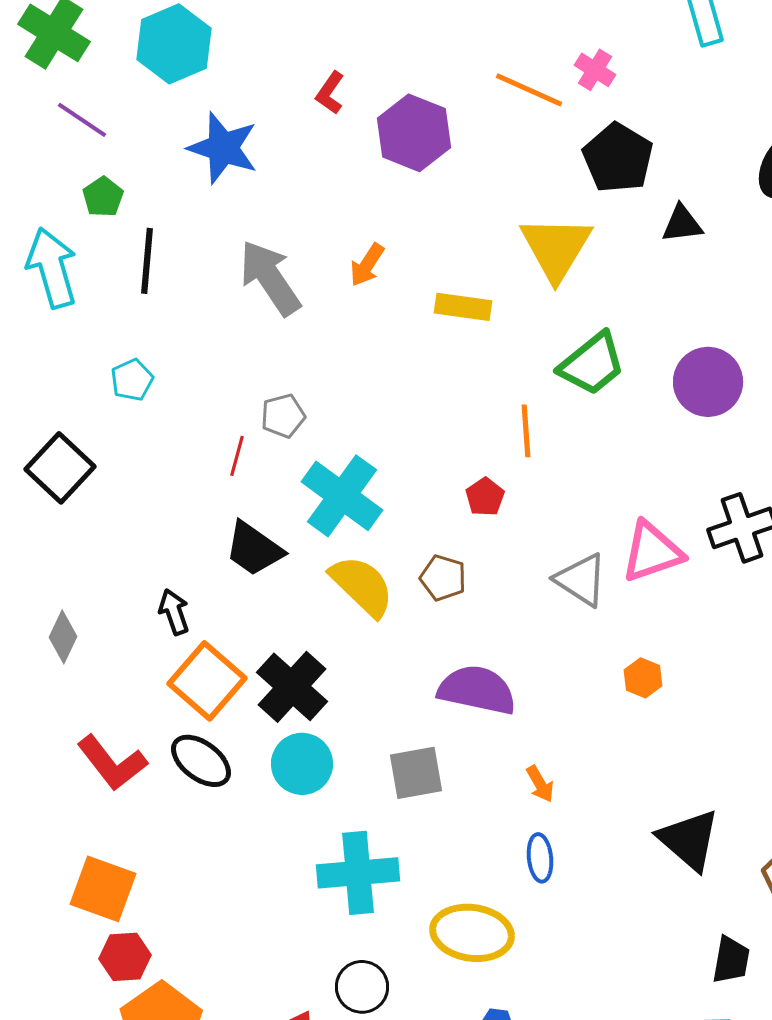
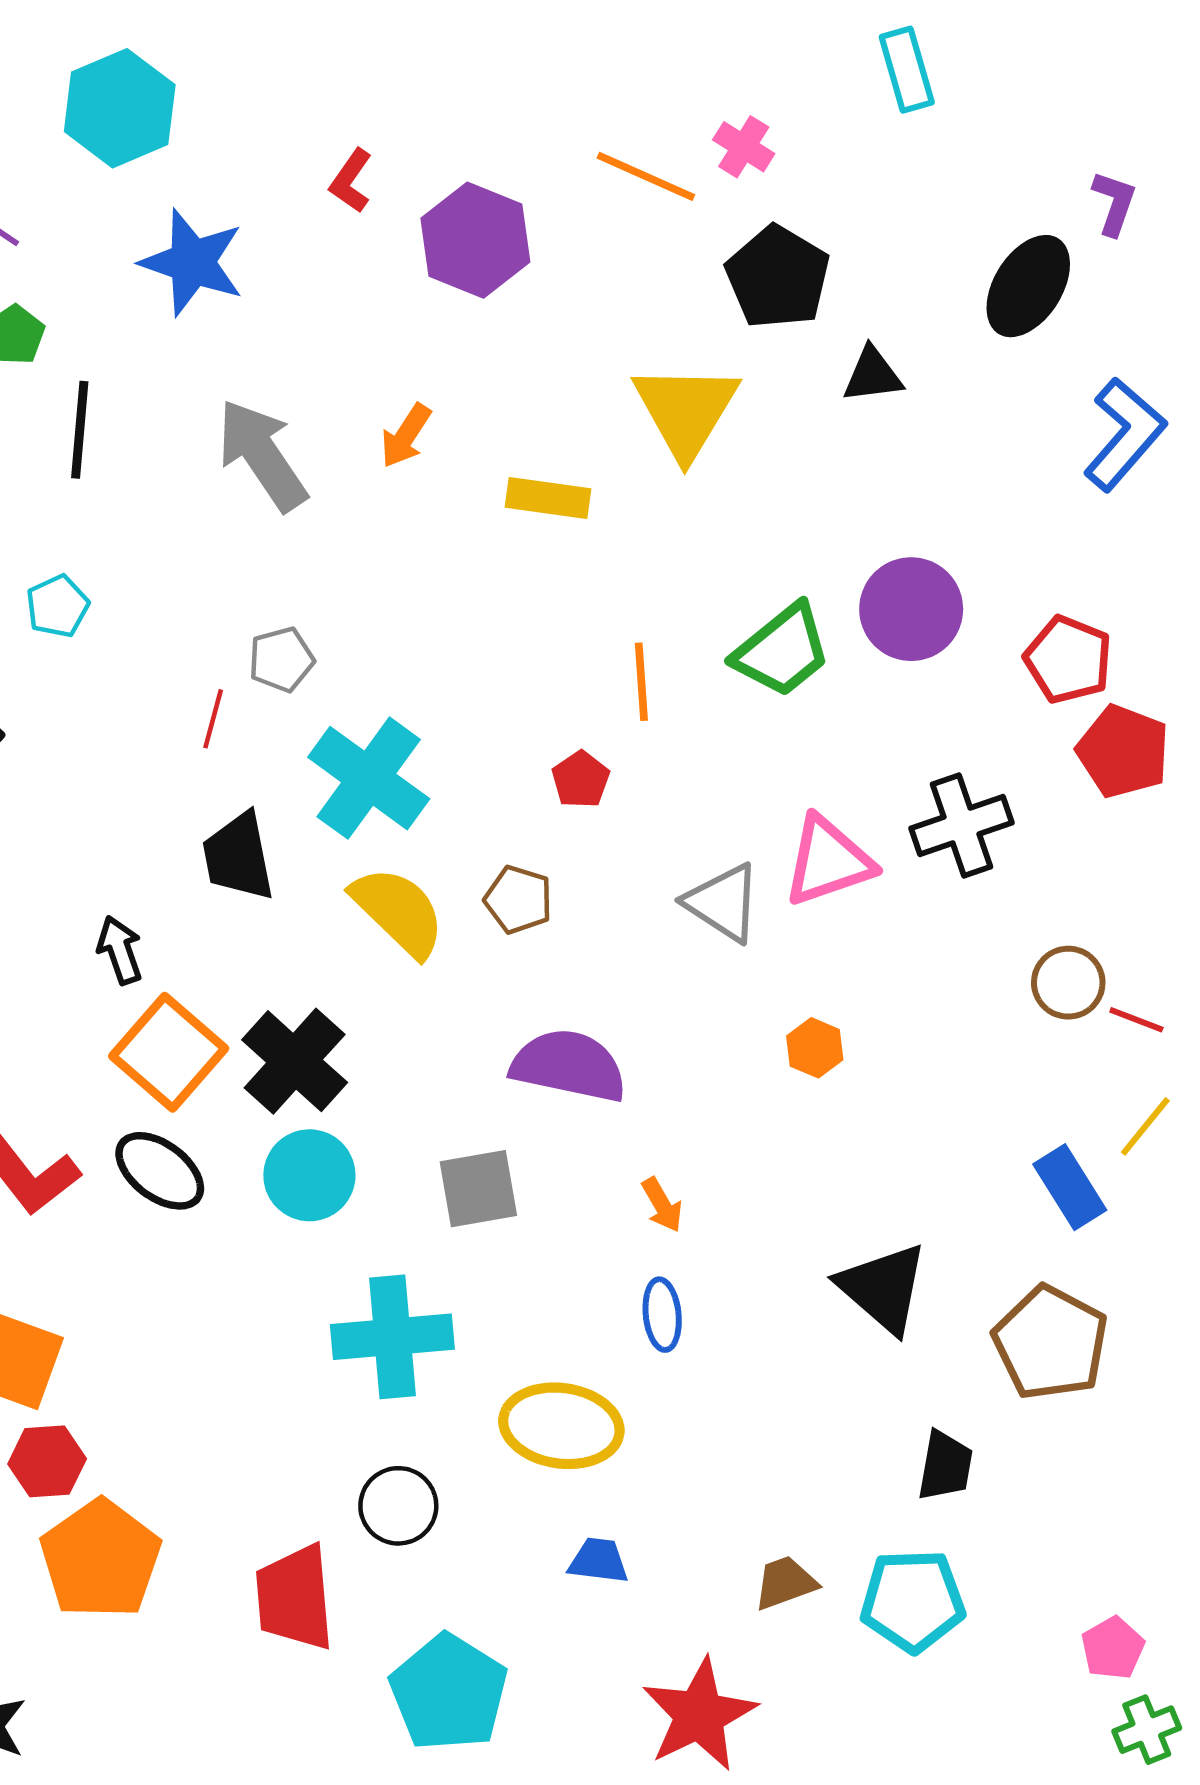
green trapezoid: (592, 364) -> (782, 651), moved
black trapezoid: (254, 549) -> (238, 857), turned 44

